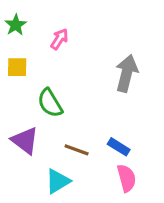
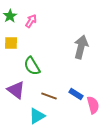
pink arrow: (59, 39) -> (31, 21), moved
pink semicircle: (127, 178) -> (93, 105), moved

